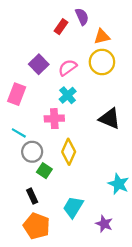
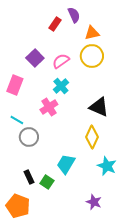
pink cross: (54, 119) -> (49, 107), turned -30
yellow diamond: (69, 152) -> (92, 137), moved
green square: (44, 171) -> (47, 182), moved
cyan trapezoid: (73, 207) -> (66, 164), moved
orange pentagon: (37, 226) -> (18, 206), moved

